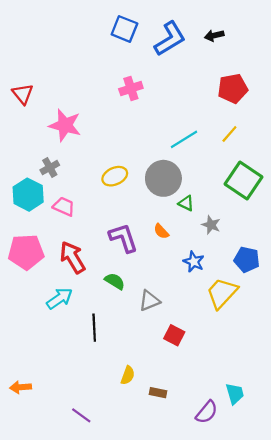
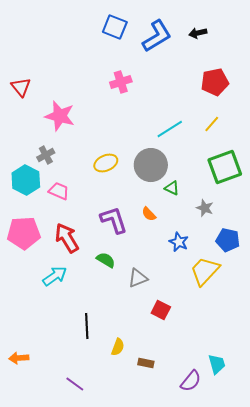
green square: (244, 180) -> (225, 167), turned 36
gray star: (211, 225) -> (205, 208), moved
black line: (94, 328) -> (87, 326), moved

